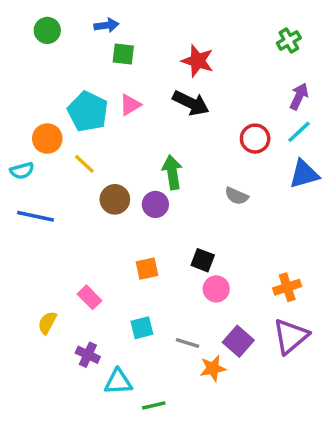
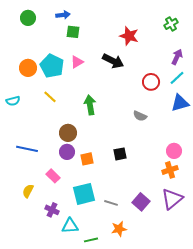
red star: (198, 61) -> (129, 36), moved
orange circle: (47, 139) -> (28, 68), moved
green arrow: (172, 172) -> (90, 105), moved
brown circle: (115, 199) -> (68, 133), moved
purple circle: (155, 204) -> (67, 152), moved
blue line: (35, 216) -> (27, 149), moved
black square: (203, 260) -> (120, 154), turned -32
pink circle: (216, 289) -> (174, 151), moved
cyan square: (142, 328) -> (84, 194), size x1.6
orange star: (213, 368) -> (119, 229), moved

